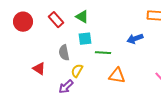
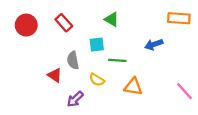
green triangle: (82, 17) -> (112, 19), moved
red triangle: (39, 69) -> (55, 75), moved
yellow semicircle: (77, 71) -> (97, 80), moved, turned -88

